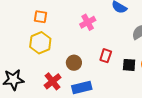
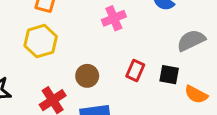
black square: (129, 65) -> (169, 75), moved

